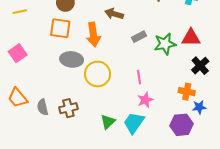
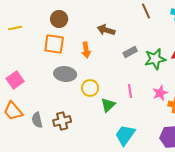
orange arrow: (93, 35) -> (86, 50), size x0.7
pink square: (18, 53) -> (15, 80), moved
yellow circle: (98, 74) -> (90, 88), size x0.7
pink star: (145, 100) -> (160, 93), moved
green triangle: (108, 122) -> (108, 105), moved

